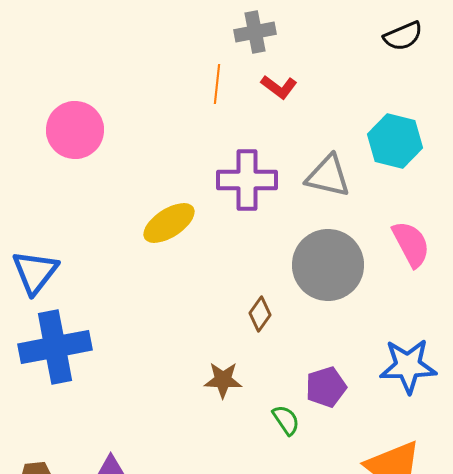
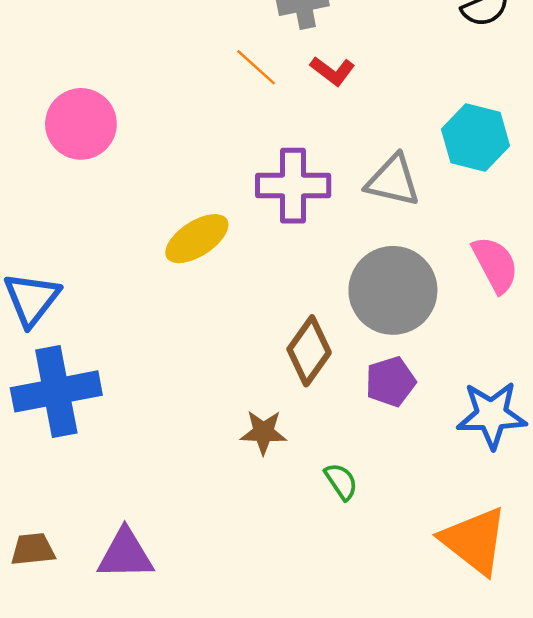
orange line: (217, 84) -> (256, 67), turned -54
brown diamond: (260, 314) -> (309, 351), size x1.6
purple pentagon: (326, 387) -> (390, 382), moved

